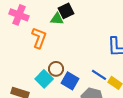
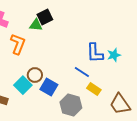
blue line: (99, 75) -> (82, 72), moved

